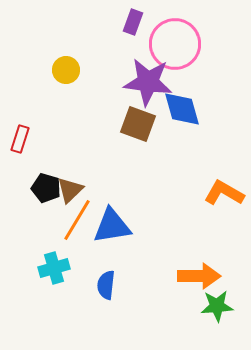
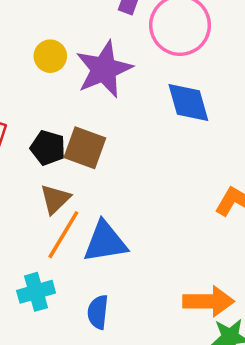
purple star: (148, 82) -> (104, 69), moved, turned -30
brown square: (138, 124) -> (85, 148), moved
black pentagon: (46, 188) -> (48, 148), moved

